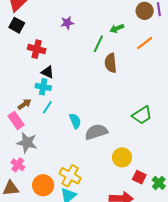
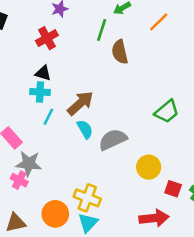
red cross: (37, 49) -> (47, 38), moved, turned -36
brown arrow: (24, 104) -> (80, 103), moved, size x1.6
pink cross: (18, 165) -> (19, 180), moved

